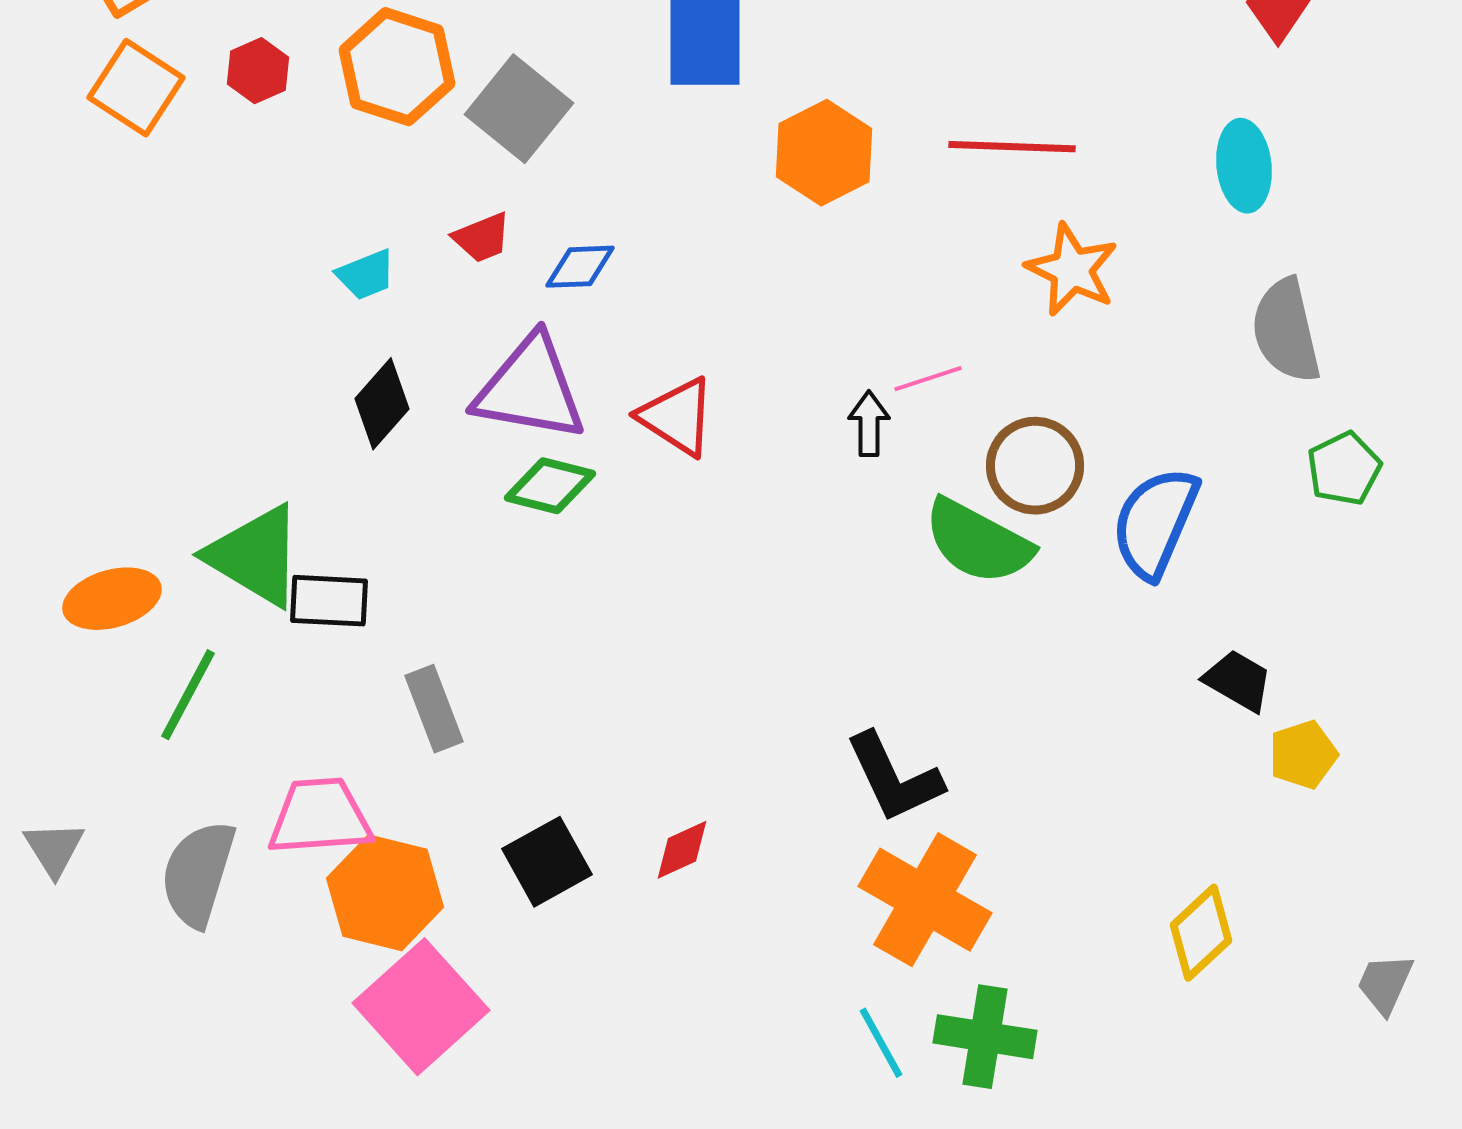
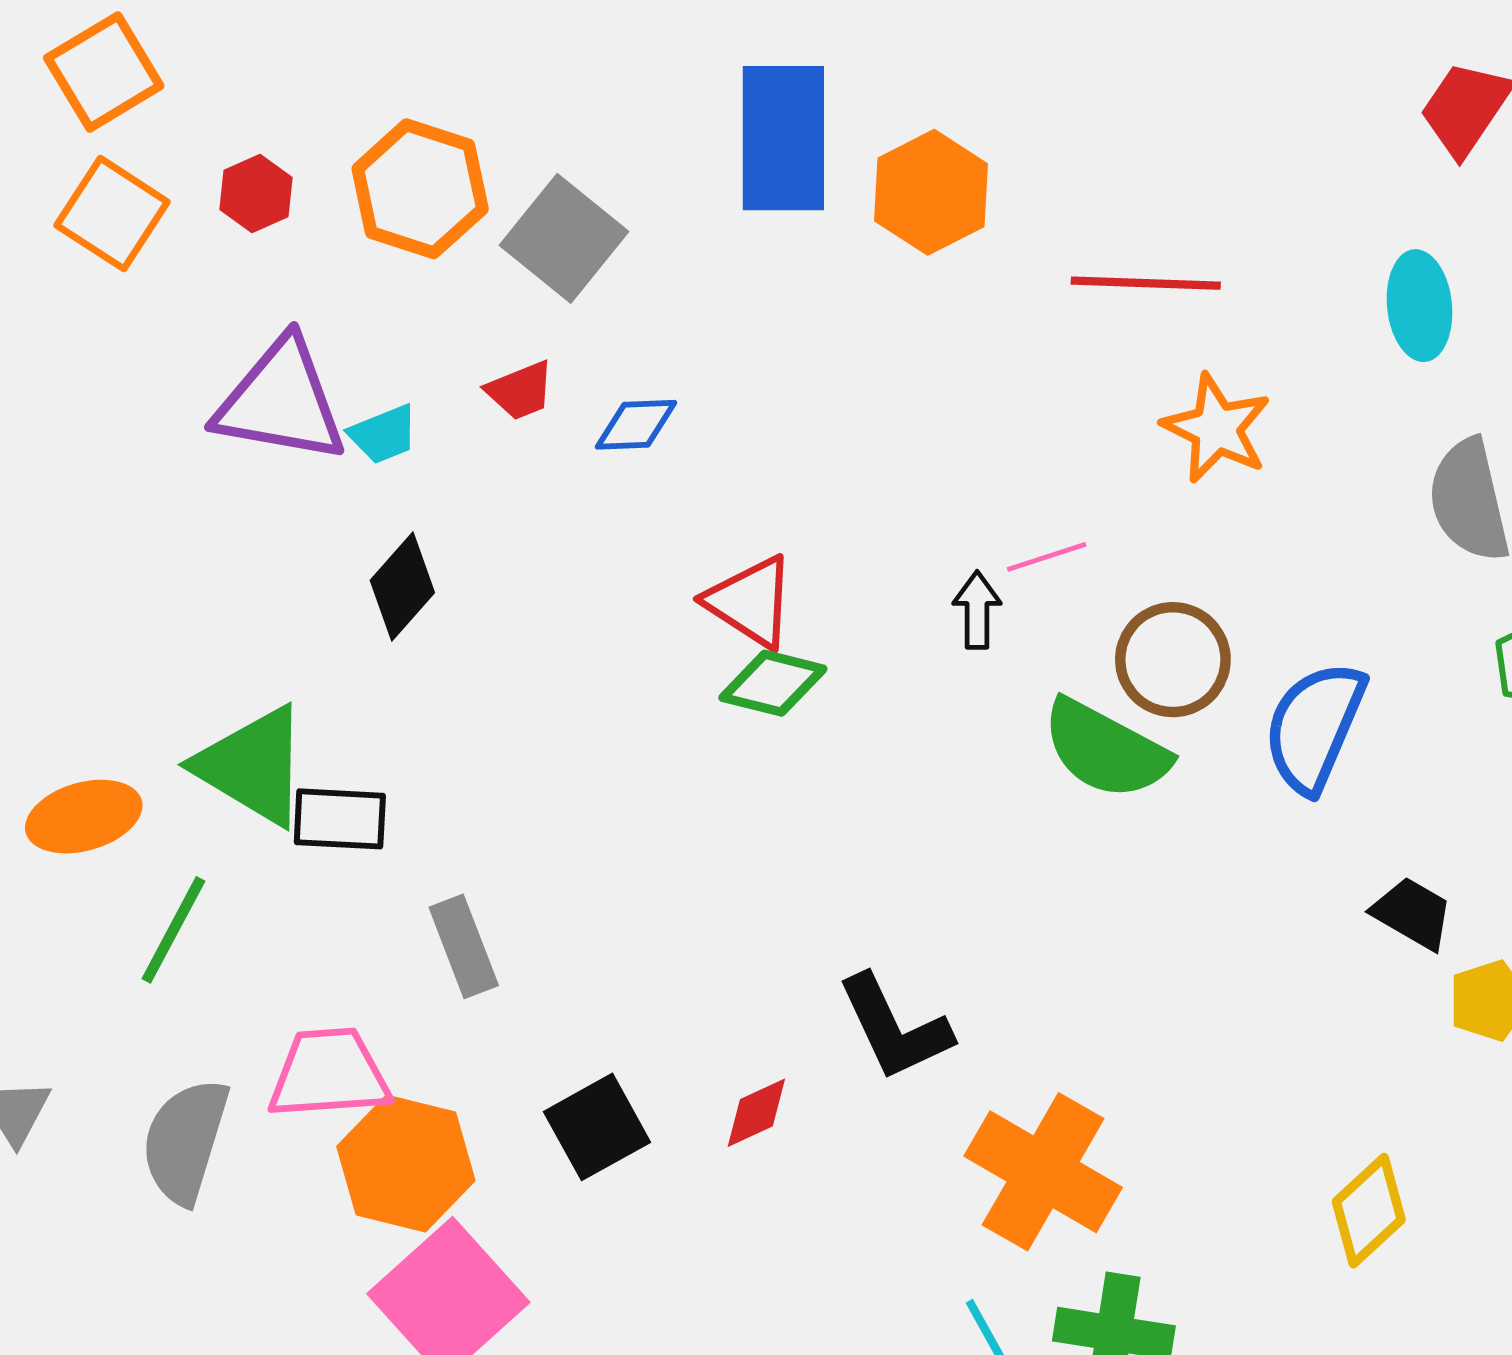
orange hexagon: (824, 153) -> (931, 192), moved
purple triangle: (530, 389) -> (281, 401), moved
green diamond: (550, 486) -> (773, 683), moved
black L-shape: (894, 778) -> (894, 1028), moved

